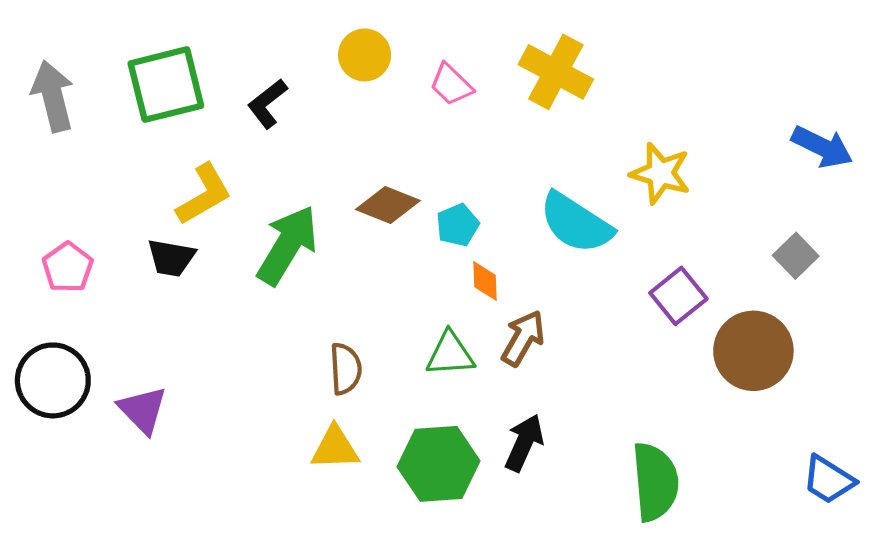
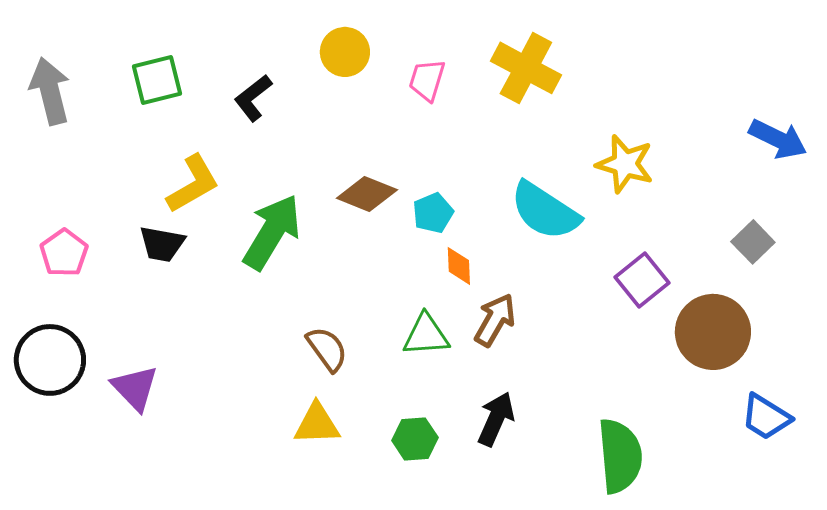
green square: (166, 85) -> (157, 80), size x0.7
pink trapezoid: (451, 85) -> (427, 80), turned 63
brown semicircle: (346, 369) -> (327, 349), turned -33
green hexagon: (439, 464) -> (415, 439), size x0.6
blue trapezoid: (828, 480) -> (766, 417), moved

